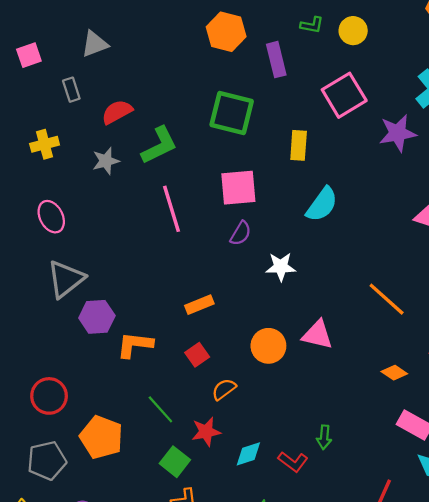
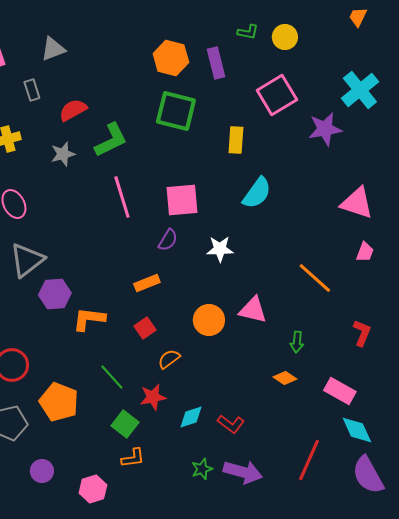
orange hexagon: (226, 32) -> (171, 58), moved
pink square: (238, 188) -> (182, 200), moved
purple semicircle: (241, 233) -> (168, 240), moved
orange diamond: (394, 373) -> (285, 378), moved
green arrow: (324, 437) -> (297, 342), moved

